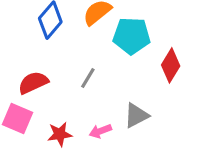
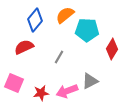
red semicircle: (33, 83) -> (24, 47), moved
pink arrow: (100, 131) -> (67, 91), size x1.5

